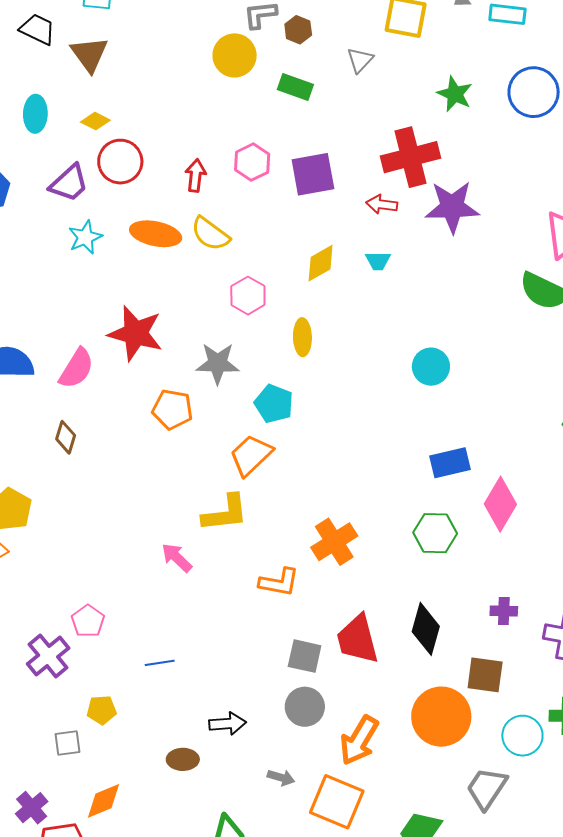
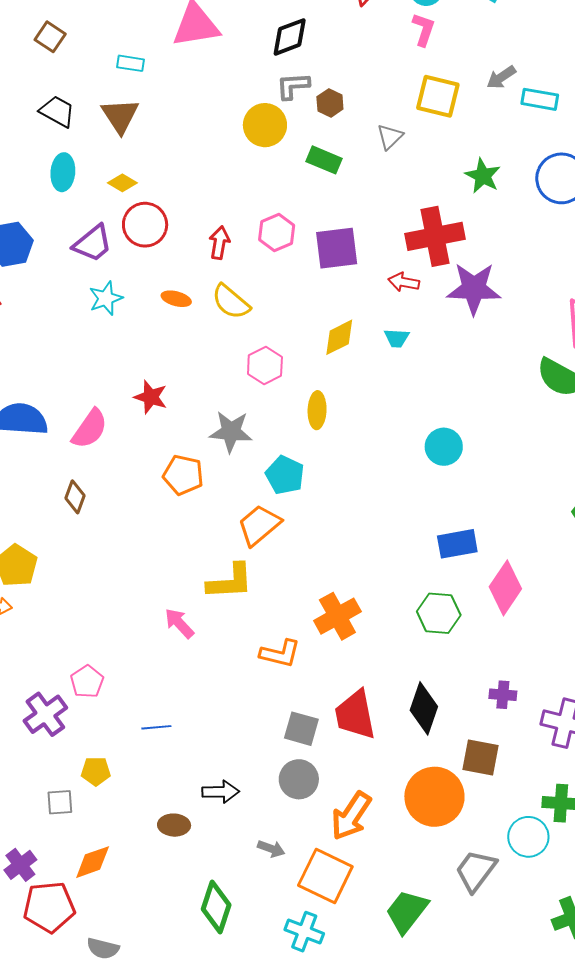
black trapezoid: (38, 29) -> (57, 111), moved
orange ellipse: (156, 234) -> (176, 299), size x0.6
red star: (136, 333) -> (151, 397), size x0.6
cyan circle: (522, 736) -> (528, 837), moved

